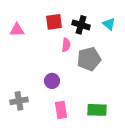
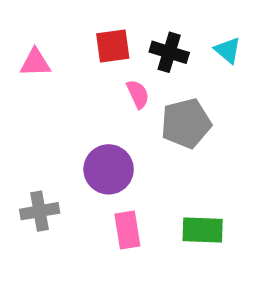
pink semicircle: (66, 45) -> (138, 94), turned -32
purple circle: (52, 81) -> (109, 169), size x1.5

